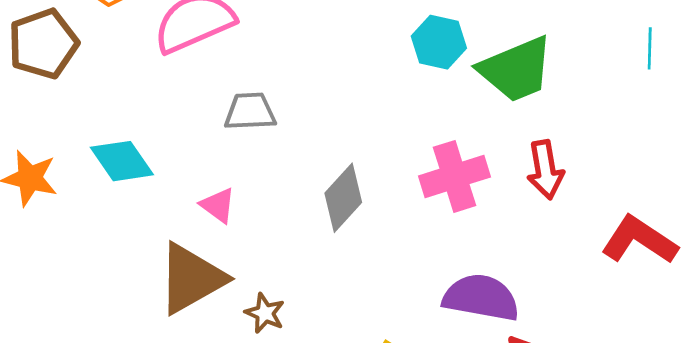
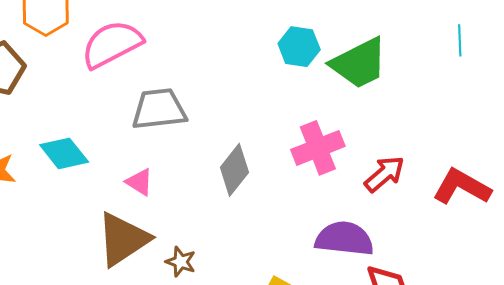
gray trapezoid: (250, 112) -> (159, 109), size x1.4
red arrow: (545, 170) -> (384, 174), moved, turned -117

